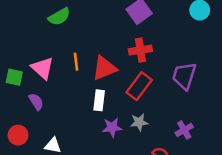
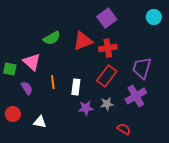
green semicircle: (59, 17) -> (52, 38), moved
orange line: (76, 62) -> (53, 82), moved
red triangle: (104, 68) -> (83, 41), moved
purple cross: (184, 130) -> (136, 96), moved, size x1.5

